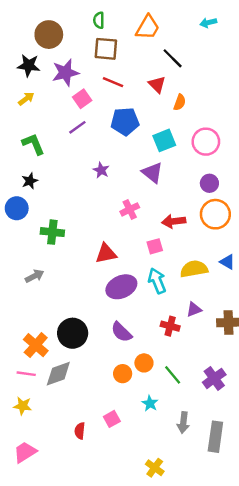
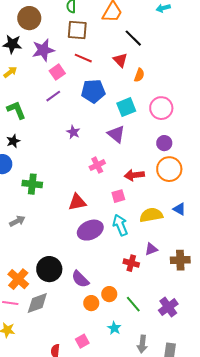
purple semicircle: (121, 332) -> (80, 279), moved

